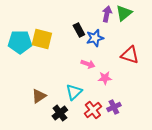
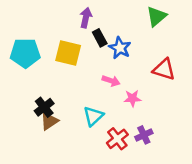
purple arrow: (107, 14) -> (86, 18), moved
blue star: (95, 38) -> (120, 48), turned -30
yellow square: (42, 39) -> (68, 53), moved
black cross: (60, 113) -> (44, 107), moved

